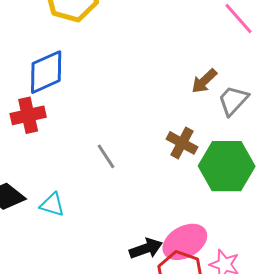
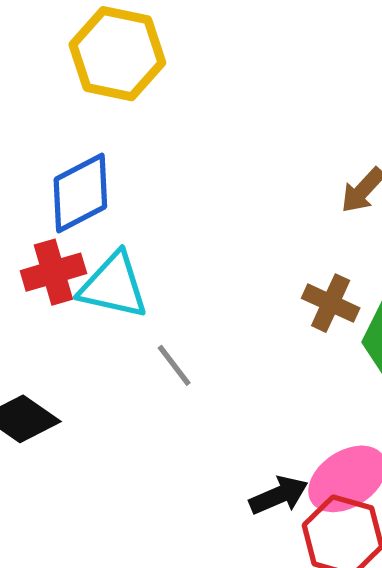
gray line: (106, 156) -> (174, 365), moved
cyan triangle: (52, 205) -> (114, 286), moved, size x1.6

